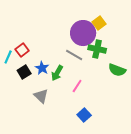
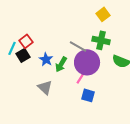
purple circle: (83, 33) -> (87, 62), moved
black square: (24, 72) -> (23, 55), moved
blue square: (84, 115) -> (88, 95), moved, turned -32

